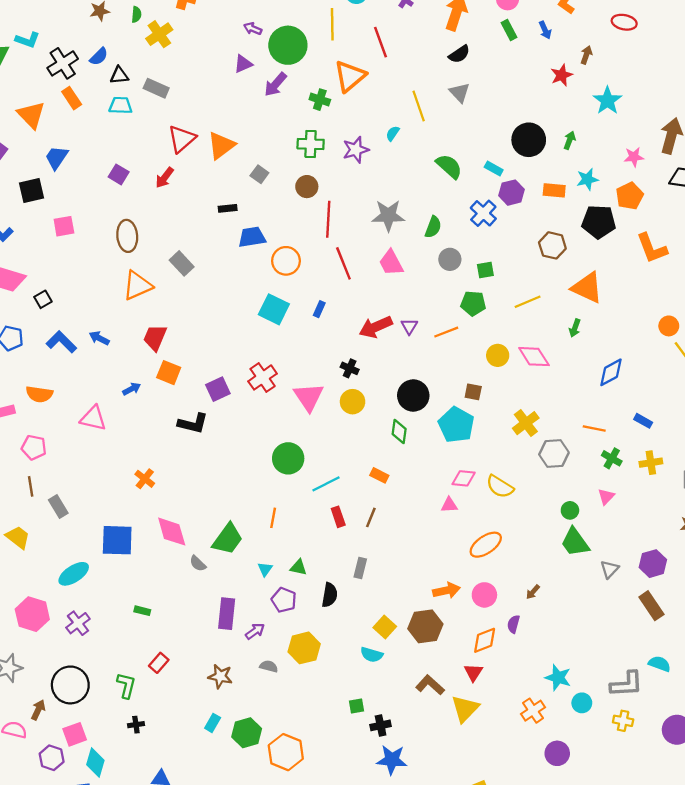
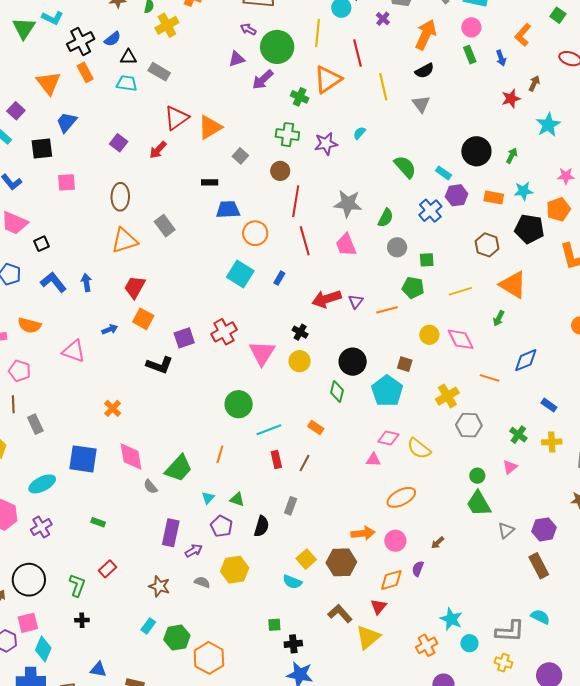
yellow line: (419, 106) -> (383, 87), moved
blue arrow: (99, 338) -> (86, 283), turned 48
orange line: (594, 429) -> (490, 378), moved

